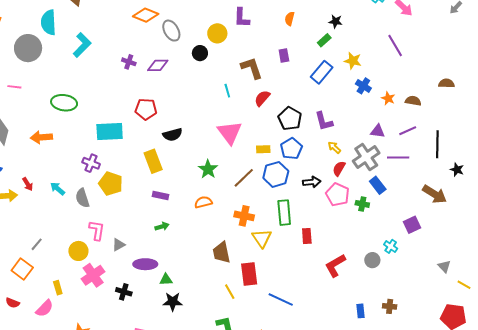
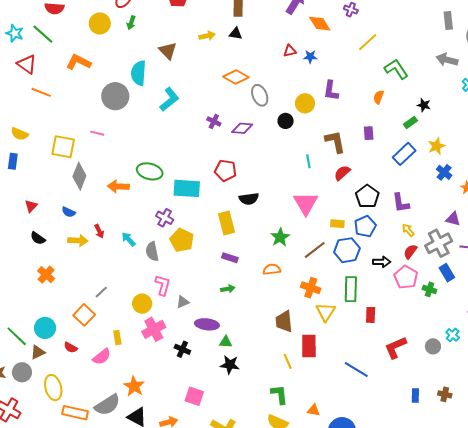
yellow star: (353, 61) -> (437, 146), turned 30
green ellipse: (64, 103) -> (150, 171), moved
blue line: (281, 300) -> (356, 369), moved

